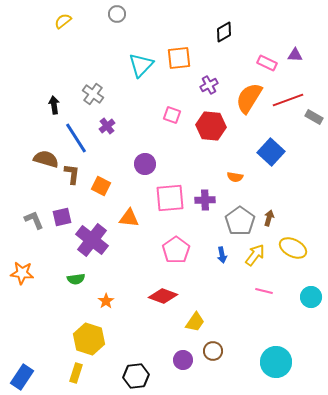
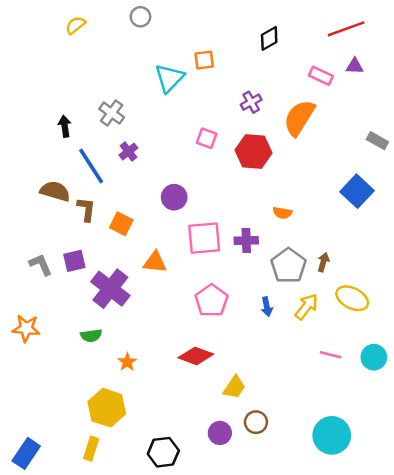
orange square: (179, 58) -> (204, 60), moved, size x0.7
red line: (288, 100) -> (346, 29), moved
blue square: (271, 152) -> (357, 191), moved
pink line: (264, 291) -> (331, 355), moved

